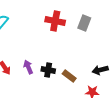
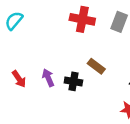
brown rectangle: (69, 76) -> (96, 66), moved

